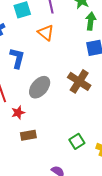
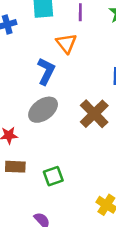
blue L-shape: (17, 58) -> (46, 71), moved
green square: (77, 141) -> (53, 176), moved

